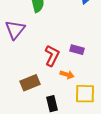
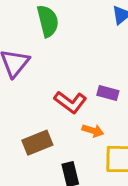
red L-shape: (52, 56) -> (70, 102), turned 100

